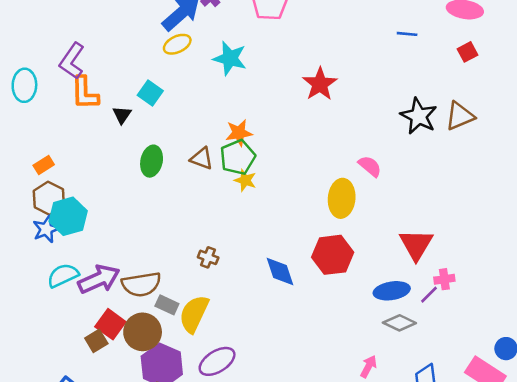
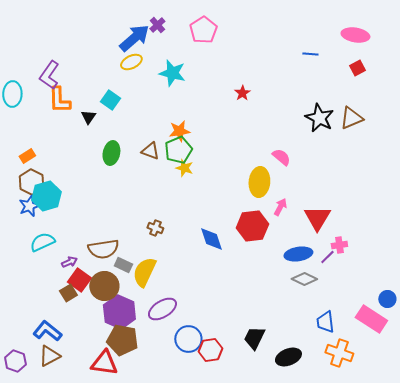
red star: (320, 84) -> (242, 93), size x0.6
purple arrow: (99, 279) -> (69, 262), moved, size x0.5
pink arrow: (369, 367) -> (280, 207), moved

